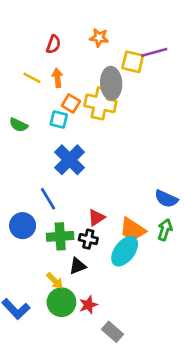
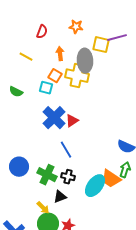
orange arrow: (57, 78) -> (60, 54), moved
blue line: (48, 199) -> (66, 150), moved
red triangle: (96, 218) -> (72, 121), moved
orange trapezoid: (133, 230) -> (111, 179), moved
green cross: (60, 236) -> (47, 175), turned 30

